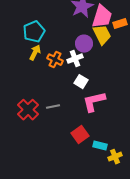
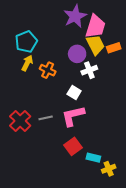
orange rectangle: (120, 24) -> (114, 48), moved
white cross: (75, 59) -> (89, 70), moved
pink L-shape: (94, 102) -> (73, 116), moved

